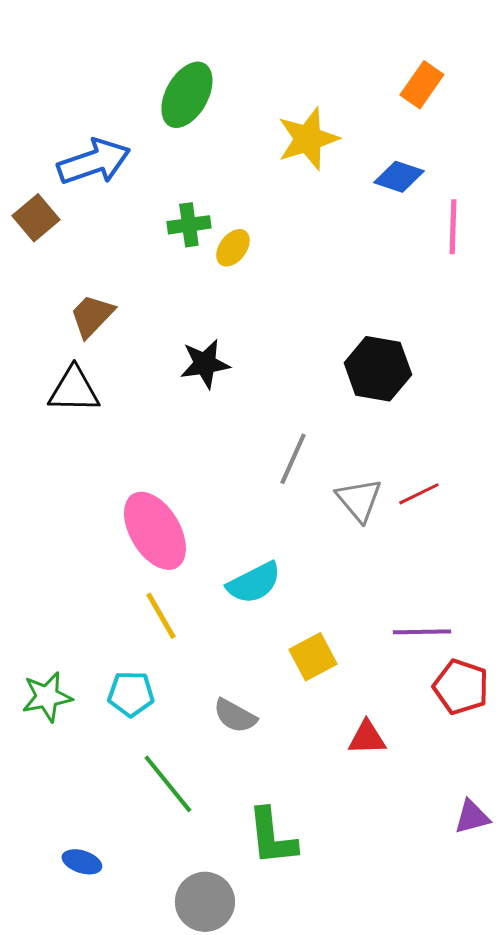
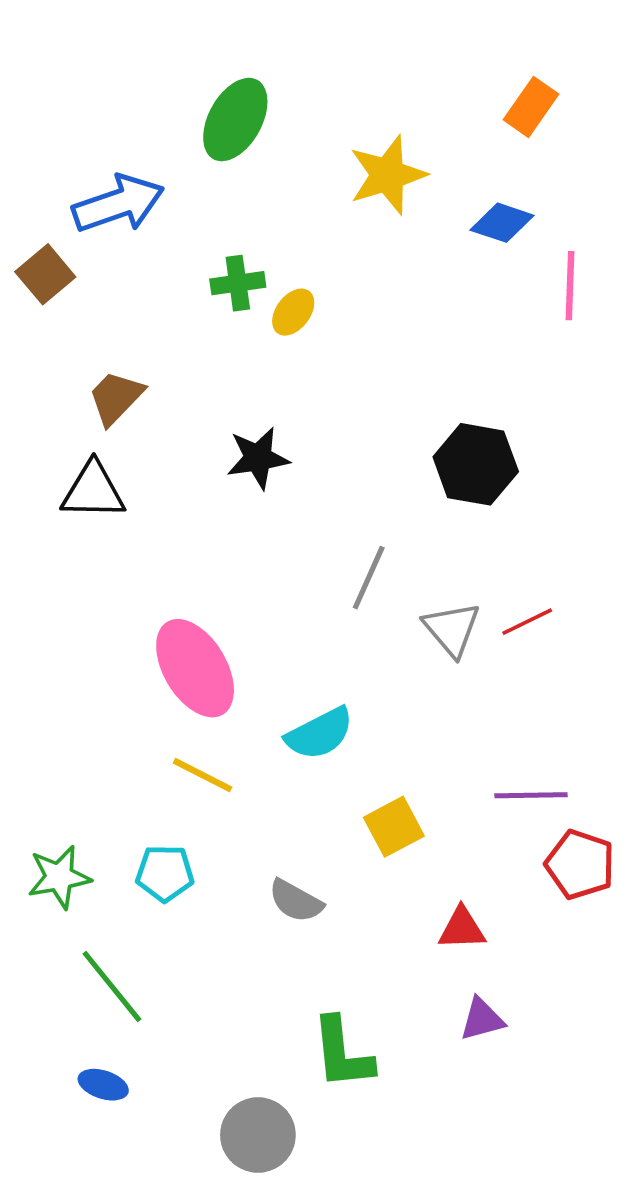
yellow line: (161, 616) -> (203, 775), turned -33
green line: (168, 784) -> (112, 987), moved
purple triangle: (472, 817) -> (482, 1019), moved

